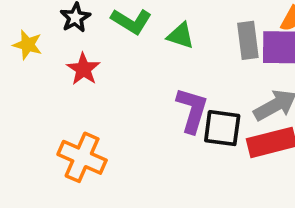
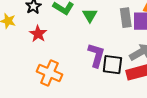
green triangle: (181, 36) -> (90, 15), turned 42
orange cross: (82, 157) -> (49, 73), moved

